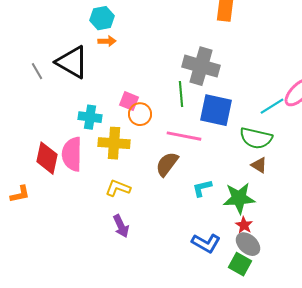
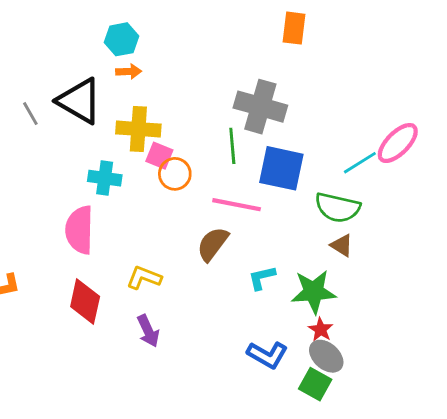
yellow cross: (114, 143) -> (138, 129), moved
red diamond: (47, 158) -> (85, 301), moved

